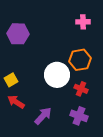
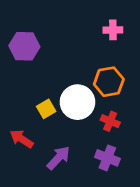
yellow square: (11, 80) -> (46, 109), moved

